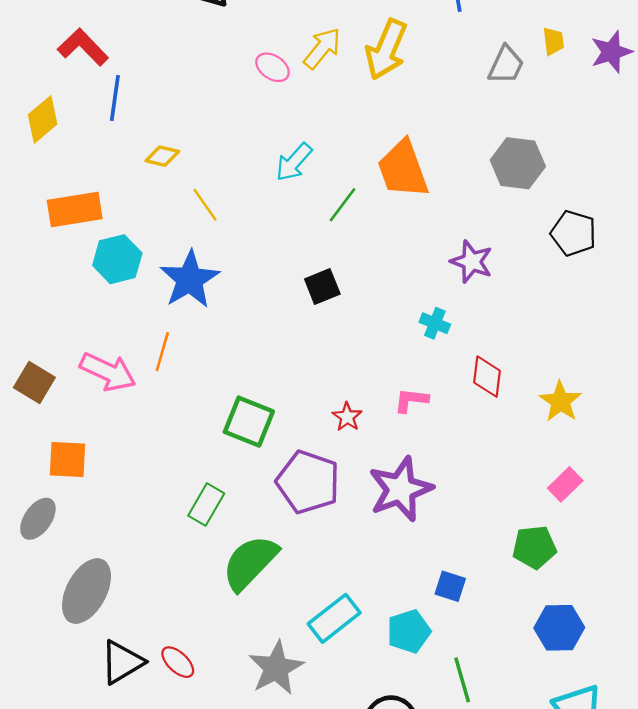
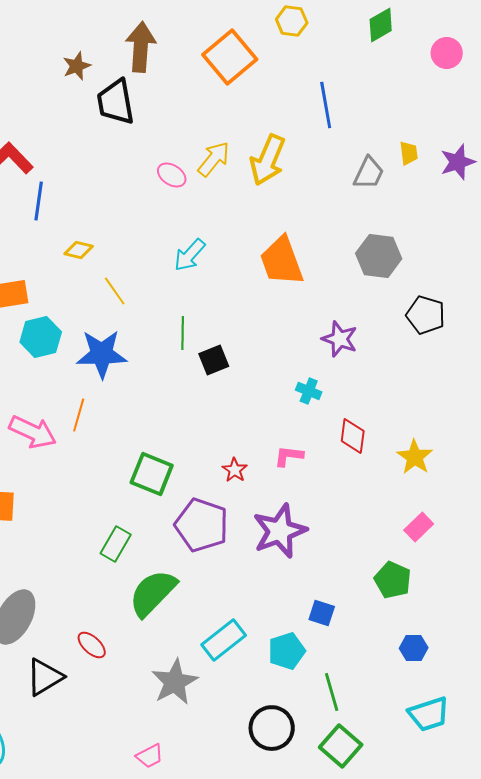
green line: (342, 205) -> (183, 333), moved, turned -36
blue star: (190, 279) -> (102, 354), turned 30
green pentagon: (534, 547) -> (393, 580), turned 30
blue hexagon: (559, 628) -> (414, 648), size x0.7
red ellipse: (178, 662) -> (92, 645), moved

